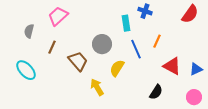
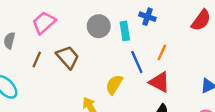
gray circle: (102, 44) -> (99, 26), moved
brown trapezoid: (78, 61) -> (68, 57), moved
red triangle: (172, 66) -> (159, 82), moved

